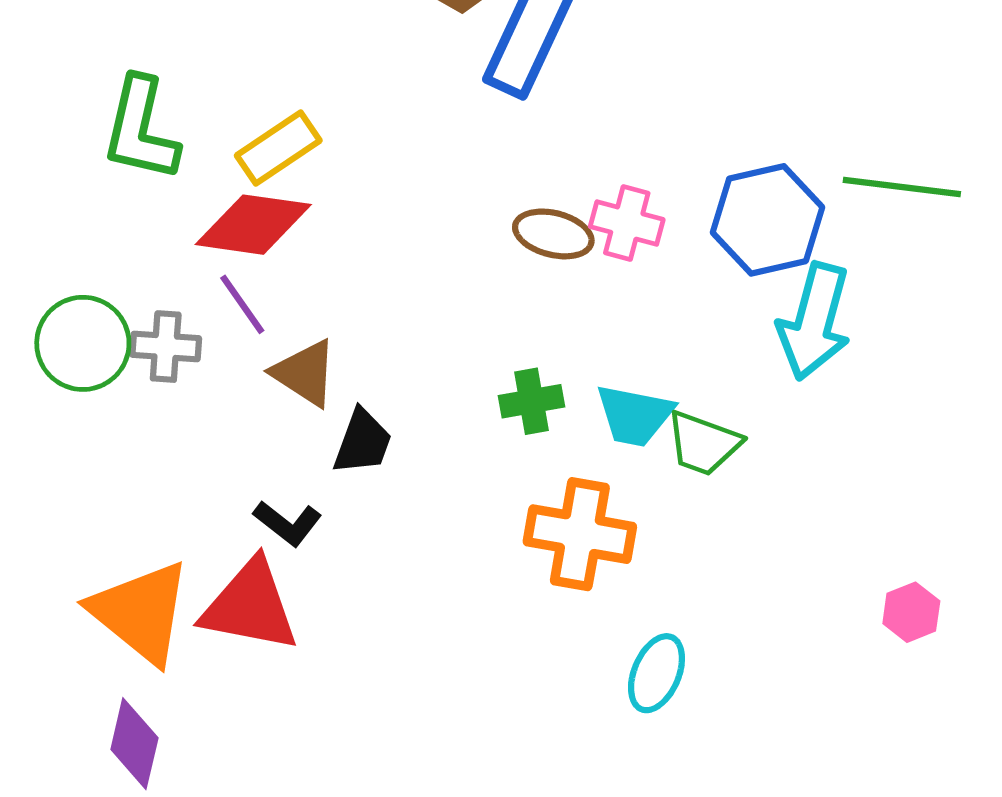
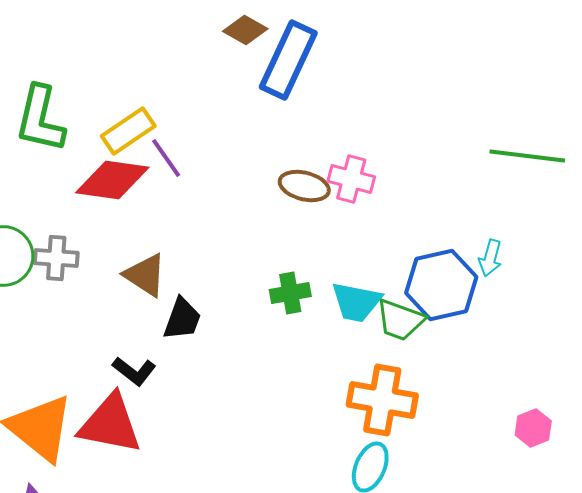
blue hexagon: (767, 220) -> (441, 285), moved
purple line: (242, 304) -> (166, 158), moved
cyan arrow: (814, 322) -> (490, 258), moved, size x0.5
orange cross: (580, 534) -> (382, 400), moved

